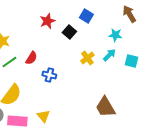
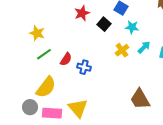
cyan star: (115, 35) -> (132, 27), moved
red semicircle: (31, 58) -> (66, 59), moved
yellow triangle: (43, 116) -> (78, 108), size x1.5

